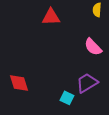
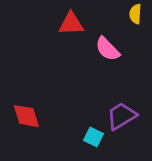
pink semicircle: (93, 47) -> (107, 49), moved

